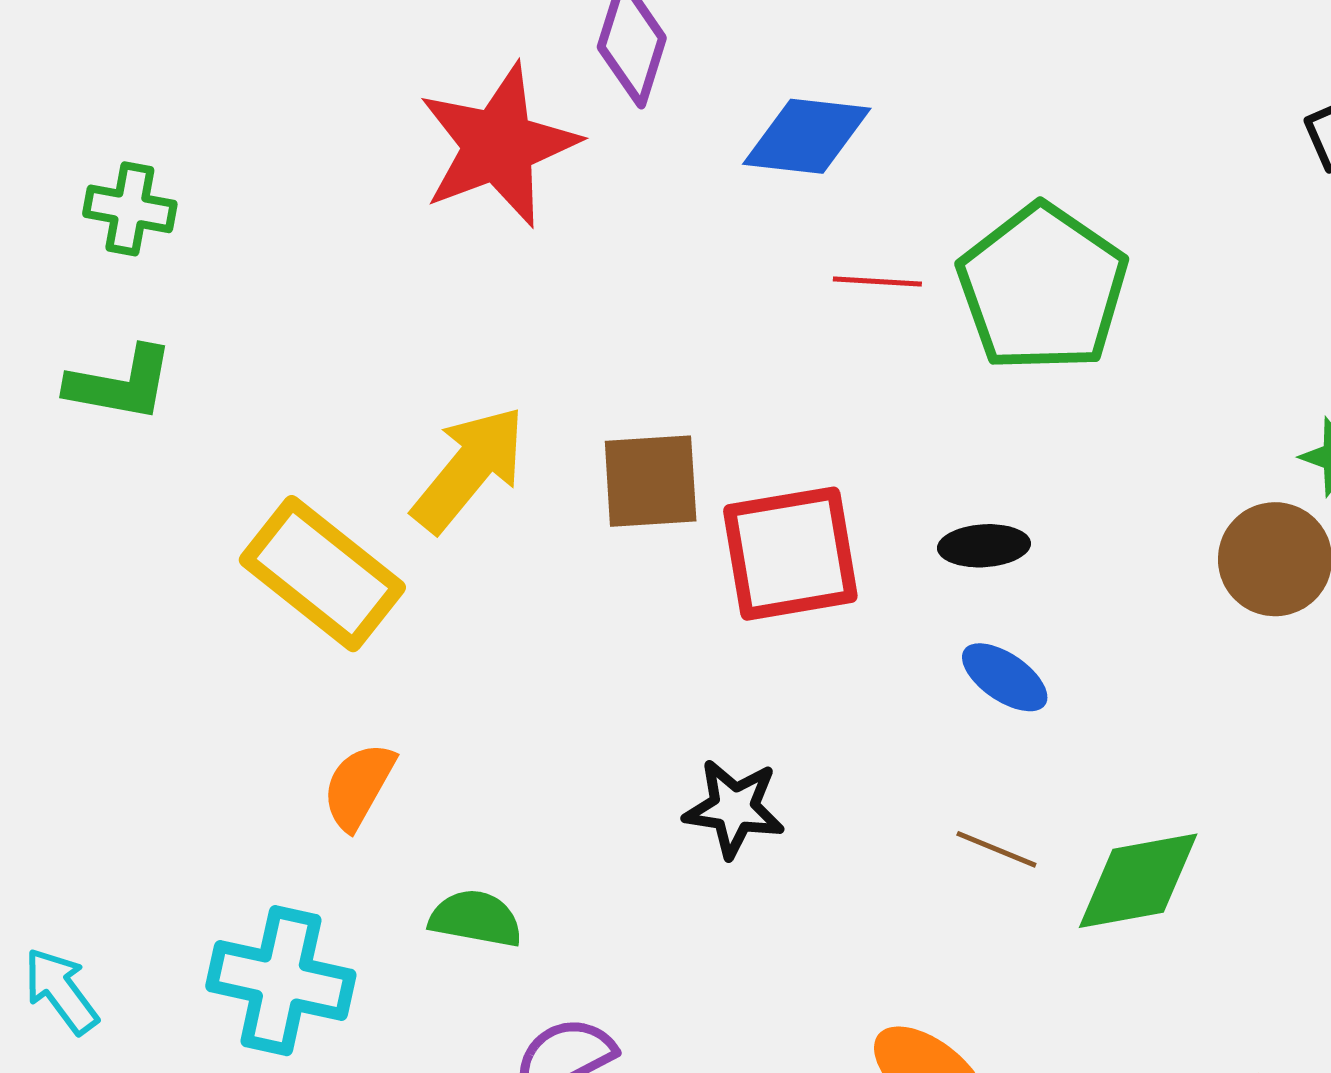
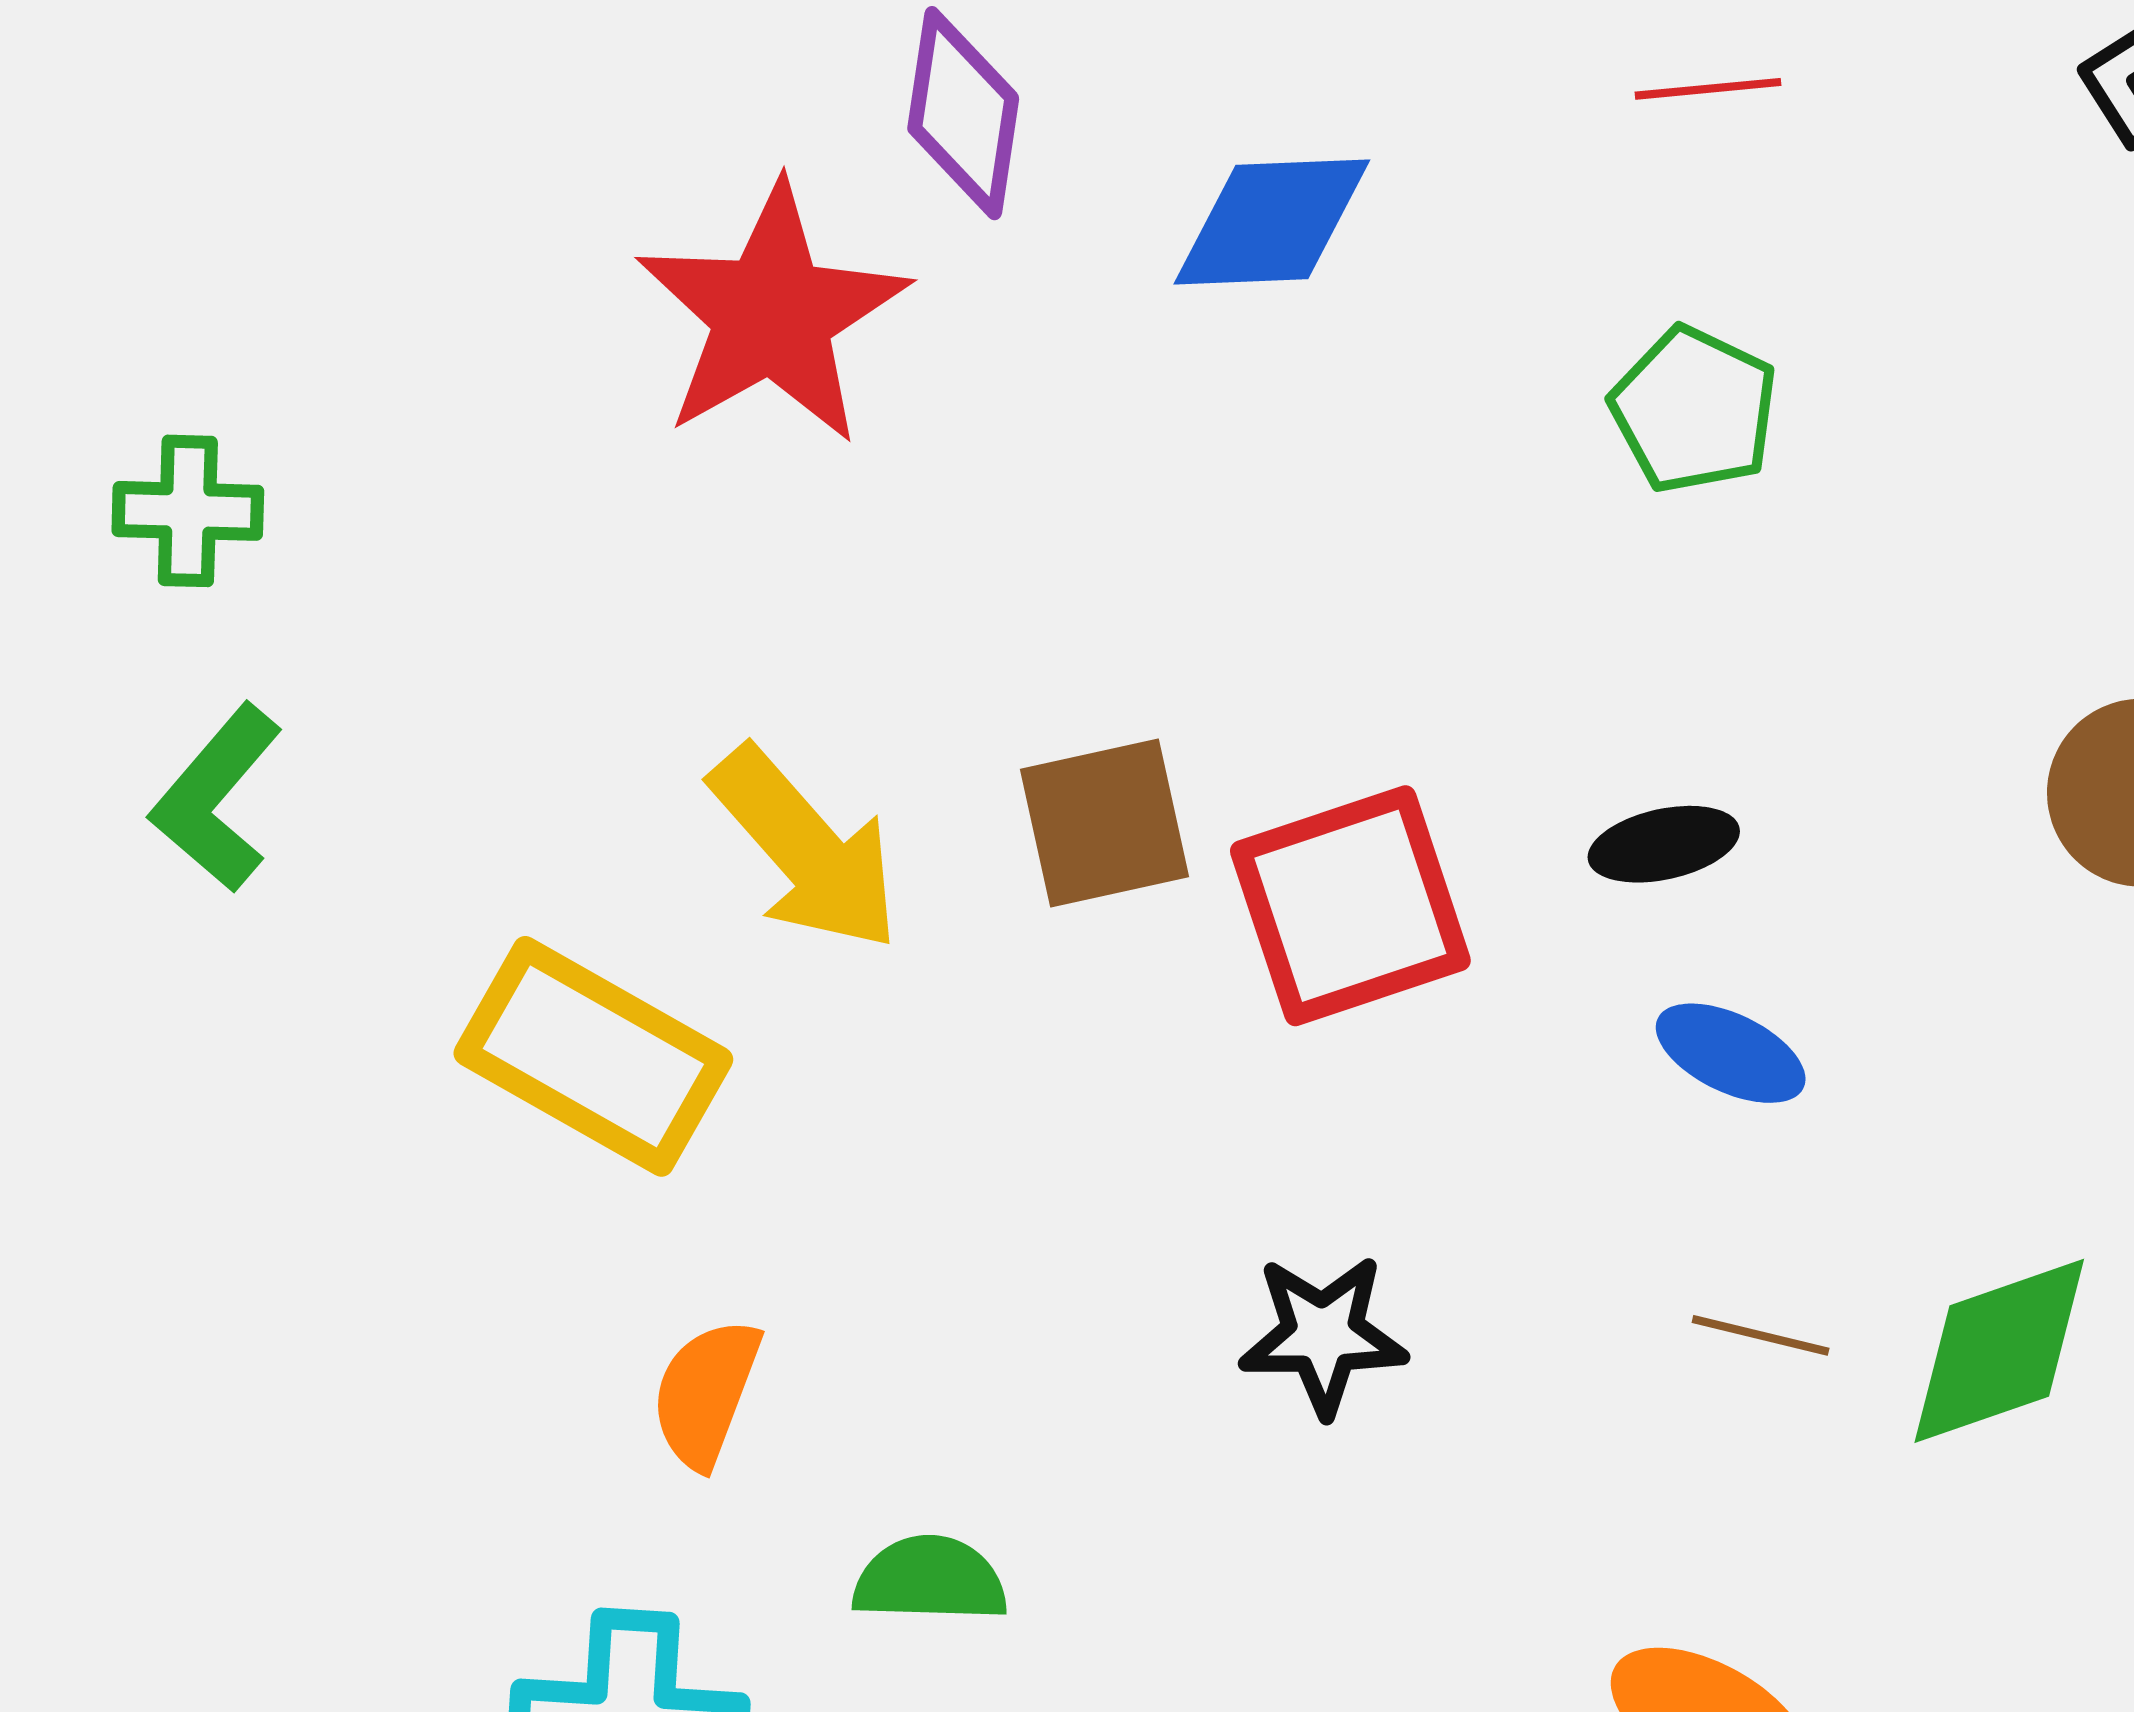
red line: (877, 282) -> (1708, 89), moved
green pentagon: (1042, 288) -> (1694, 410), size x0.6
green L-shape: (120, 384) -> (216, 798), turned 129
yellow arrow: (469, 469) -> (806, 849), turned 108

